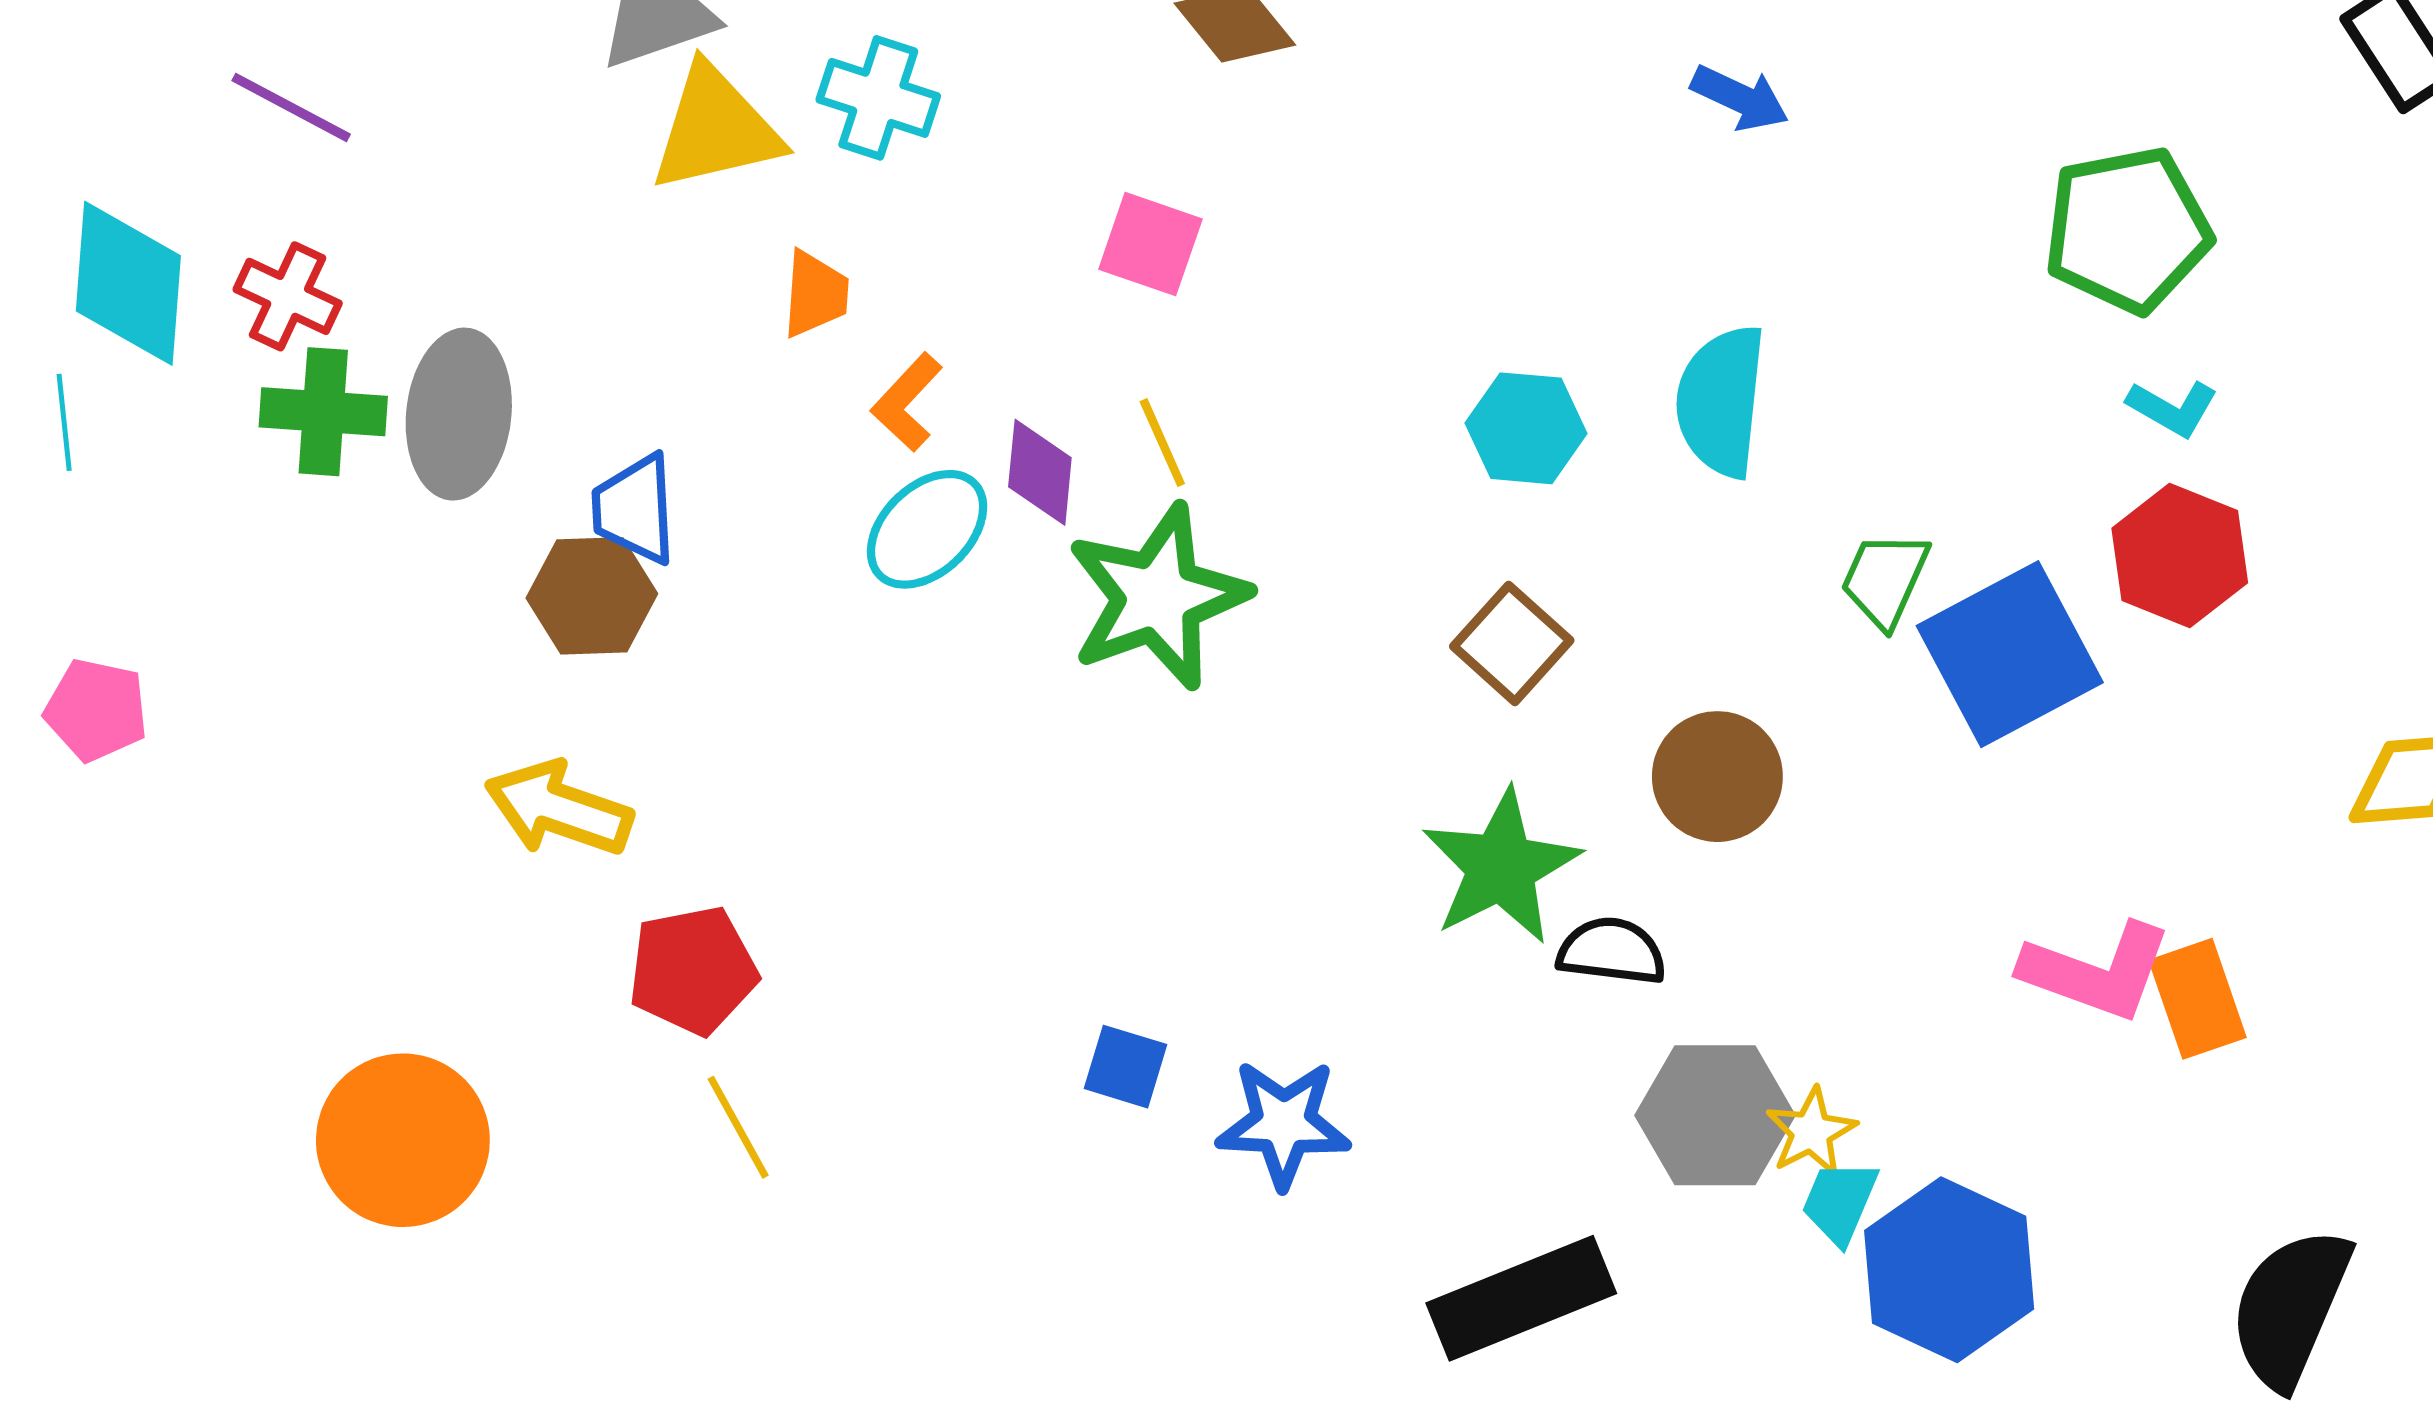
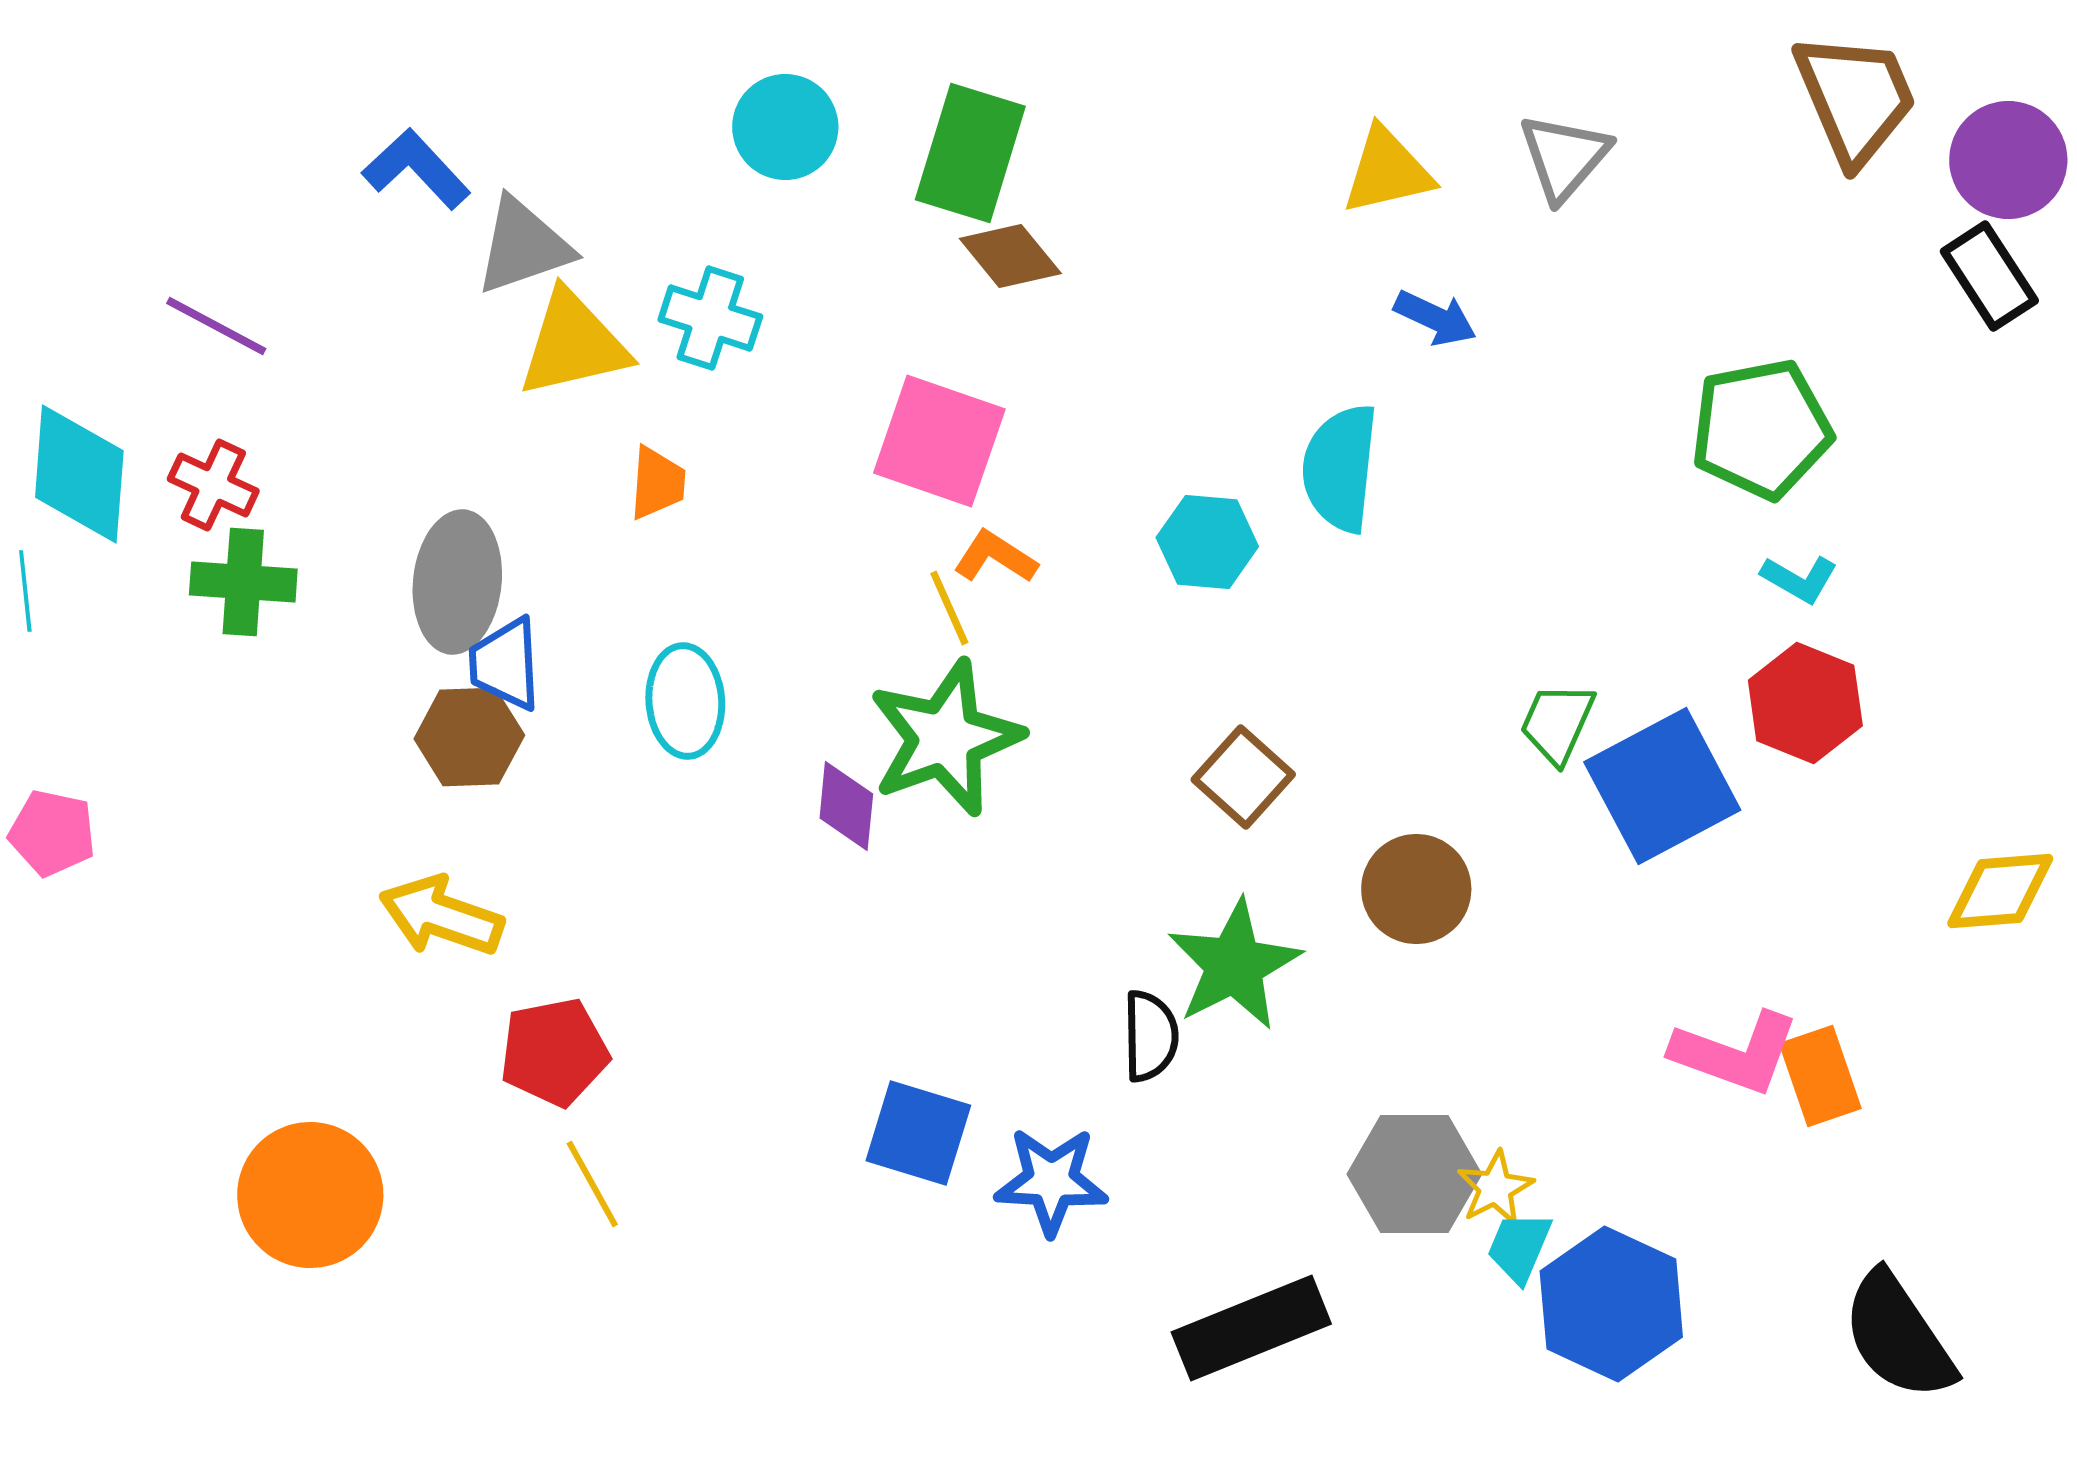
pink square: (1150, 244) -> (939, 441), size x1.5
cyan semicircle: (1721, 401) -> (1340, 468), moved
orange L-shape: (907, 402) -> (995, 557), moved, turned 80
gray ellipse: (459, 414) -> (457, 582), moved
cyan hexagon: (1526, 428) -> (1207, 542), moved
purple diamond: (1040, 472) -> (846, 806), moved
cyan ellipse: (927, 529) -> (685, 701), moved, turned -50
black semicircle: (1612, 951) -> (1150, 1036), moved, turned 82
blue square: (1126, 1067) -> (918, 1133), size x1.5
black semicircle: (2290, 1308) -> (1898, 1336), turned -57

